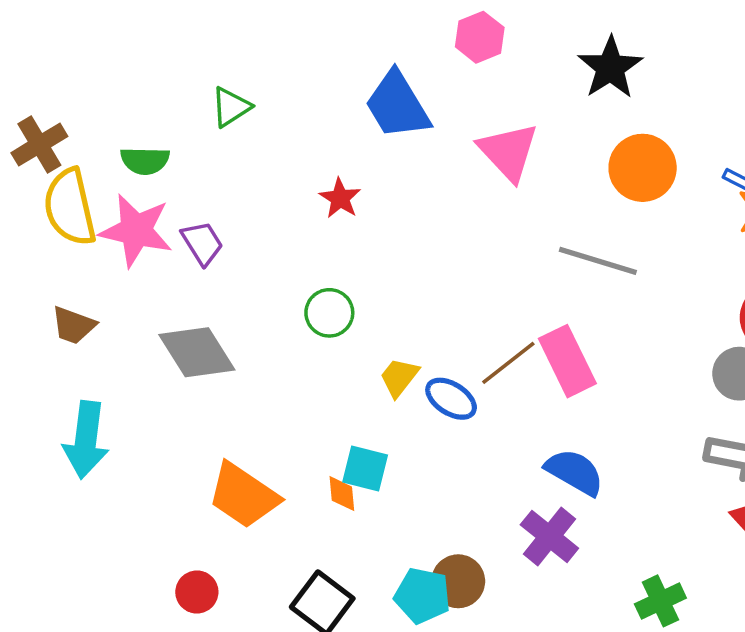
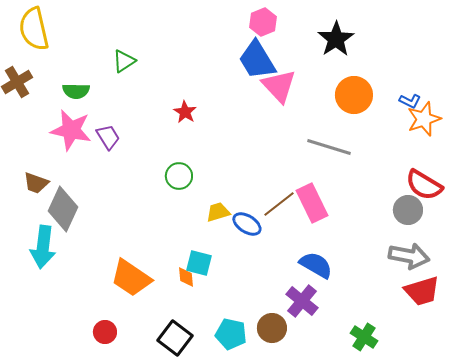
blue trapezoid: (397, 105) -> (257, 60), moved
yellow semicircle: (70, 207) -> (34, 29), moved
gray diamond: (197, 352) -> (63, 209), moved, turned 57
yellow trapezoid: (399, 377) -> (218, 212), turned 35
brown circle: (458, 581) -> (272, 328), moved
green cross: (660, 601) -> (364, 337), turned -32

